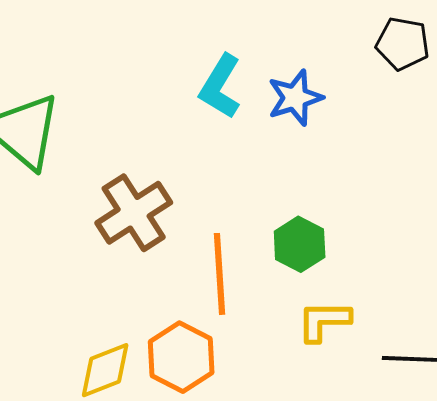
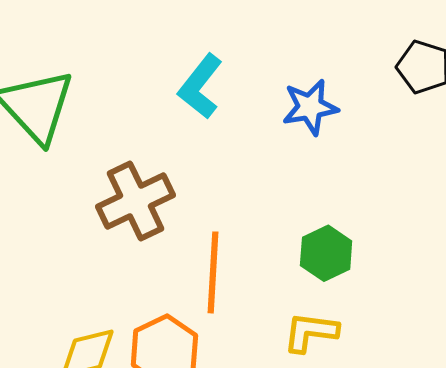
cyan L-shape: (220, 87) -> (200, 86), moved
green hexagon: (300, 244) -> (326, 253), moved

